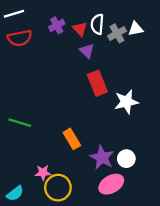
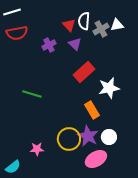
purple cross: (57, 25) -> (49, 45), moved
red rectangle: (97, 83) -> (84, 72), turned 70
green line: (20, 123) -> (32, 94), moved
orange rectangle: (72, 139) -> (92, 110), moved
yellow circle: (58, 188) -> (69, 139), moved

